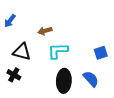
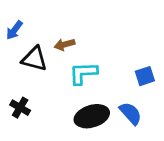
black triangle: (22, 52) -> (34, 59), moved
black ellipse: (64, 81) -> (92, 116), turned 70

